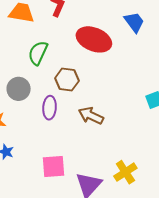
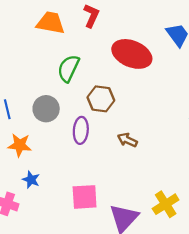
brown arrow: (91, 116) -> (127, 140), size x0.7

